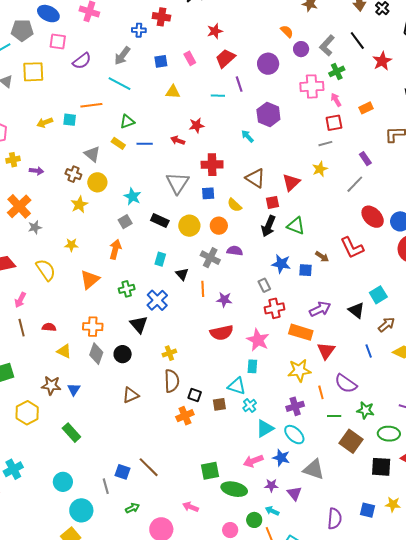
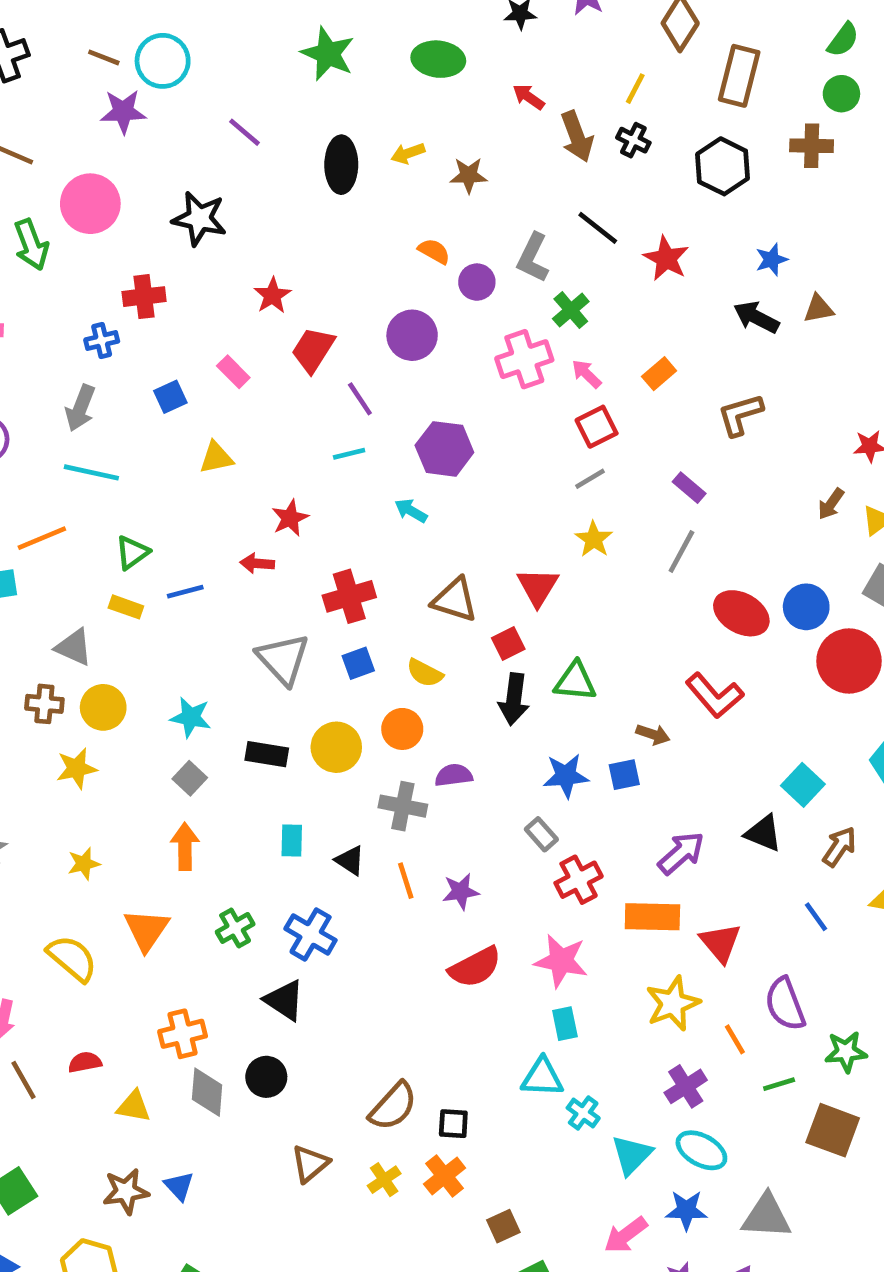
cyan line: (218, 96) -> (349, 454), moved
yellow star: (79, 205) -> (77, 768), turned 30
yellow semicircle: (46, 270) -> (72, 958), moved
yellow cross: (169, 353) -> (384, 1180), moved
brown semicircle: (172, 381) -> (393, 1106), turned 60
purple semicircle: (346, 384) -> (785, 1004), turned 50
brown square: (219, 404) -> (503, 1226), moved

